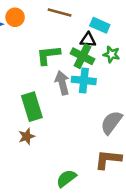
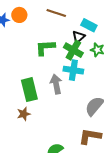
black triangle: (88, 40) -> (79, 37), turned -48
gray arrow: (62, 83) -> (56, 84), moved

